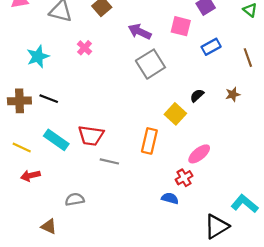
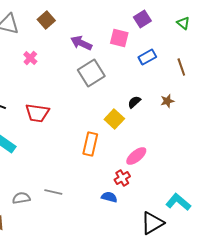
red trapezoid: (91, 136) -> (37, 113), moved
gray line: (109, 161) -> (53, 192), moved

